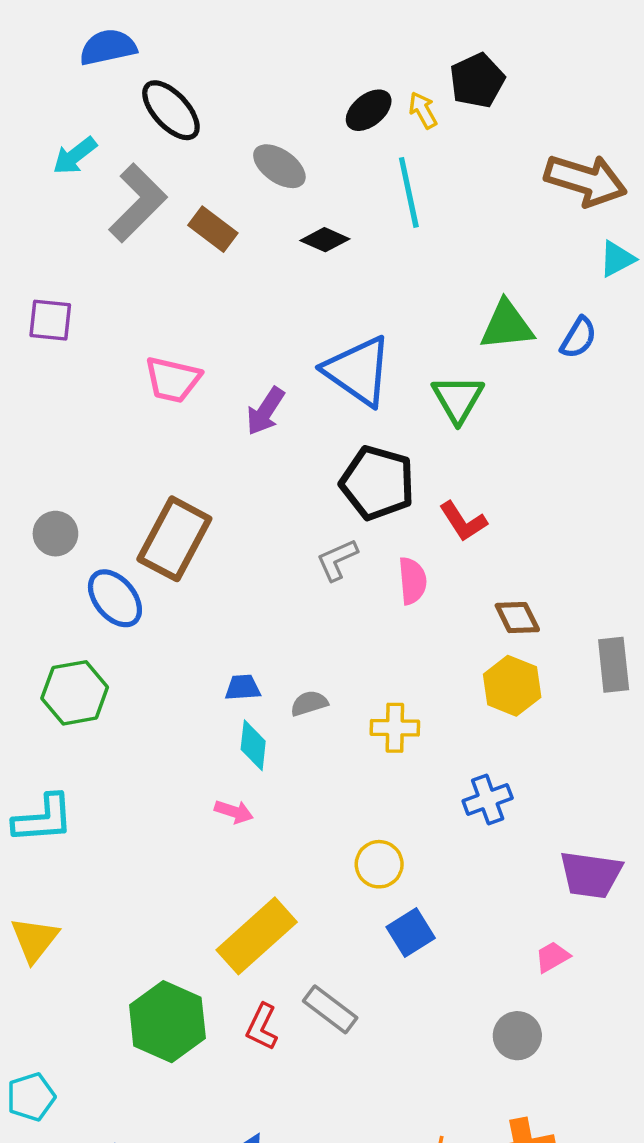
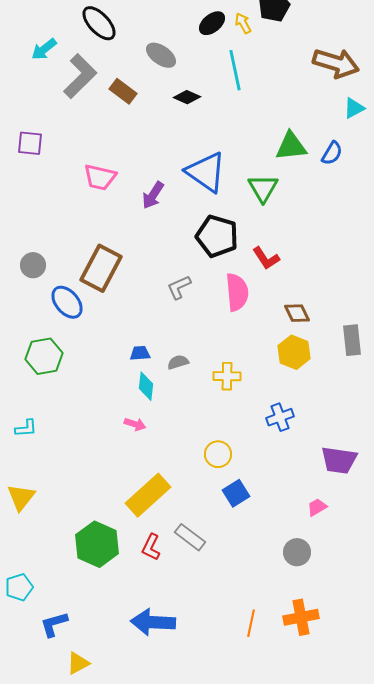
gray L-shape: (337, 560) -> (179, 287), moved
pink semicircle: (412, 581) -> (237, 292), size x1.4
cyan L-shape: (43, 819) -> (26, 428), size x0.6

